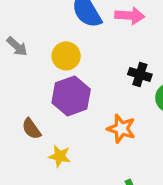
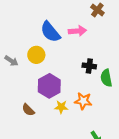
yellow circle: (66, 56) -> (36, 55), moved
yellow star: (60, 156) -> (61, 107), moved

